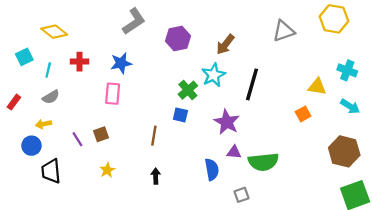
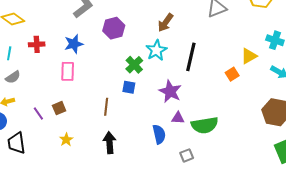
purple hexagon: (178, 38) -> (114, 28), moved
yellow triangle: (317, 87) -> (249, 56), turned -36
orange square: (303, 114) -> (232, 74), moved
black arrow: (156, 176) -> (110, 143), size x1.5

